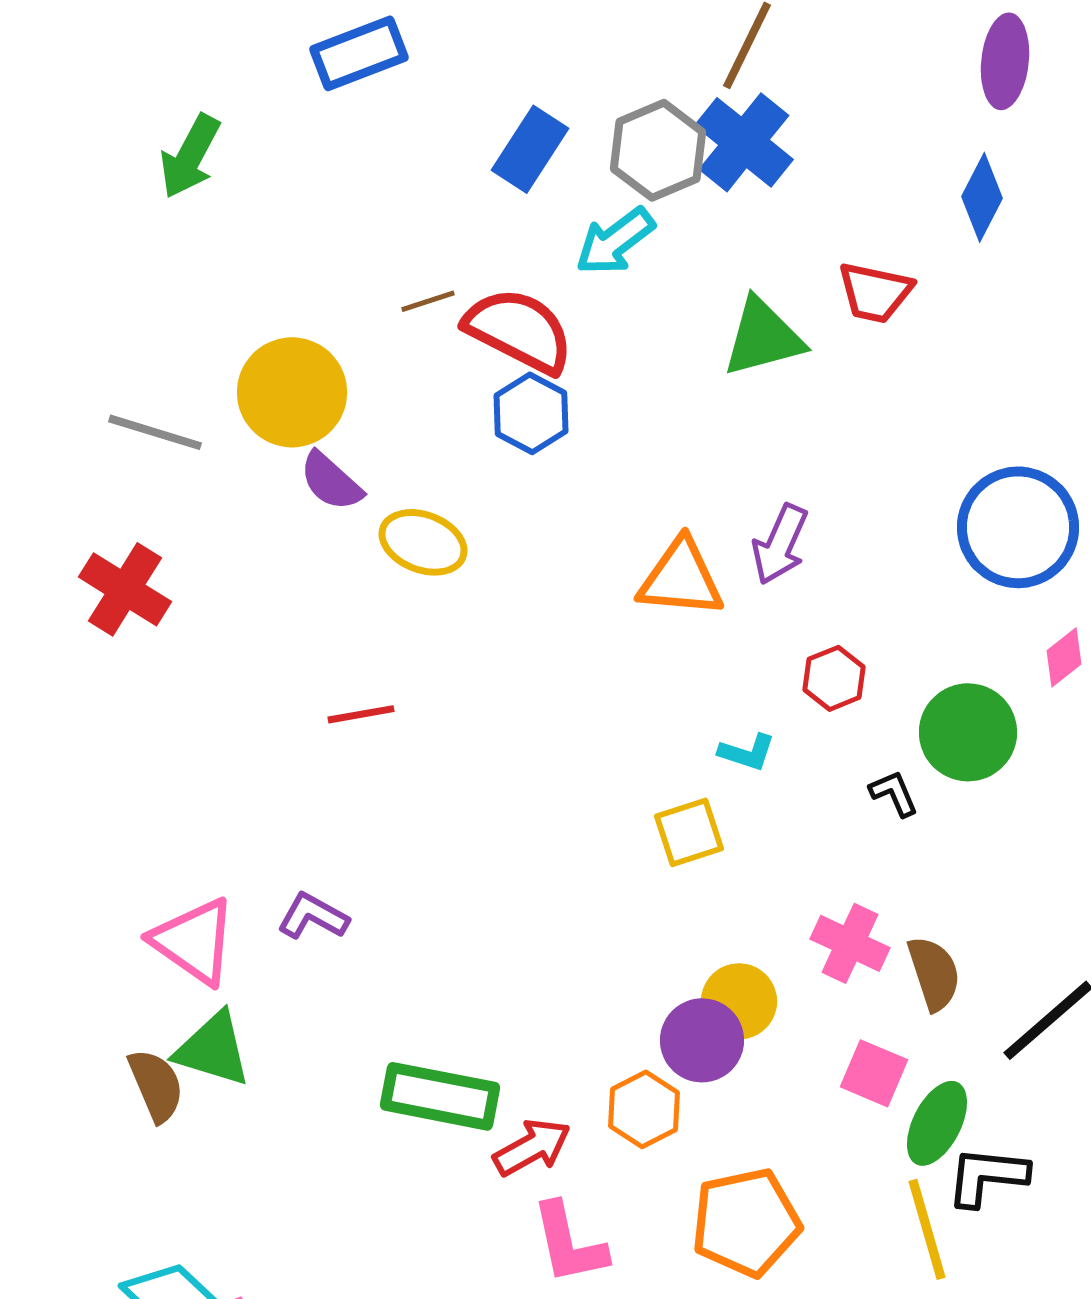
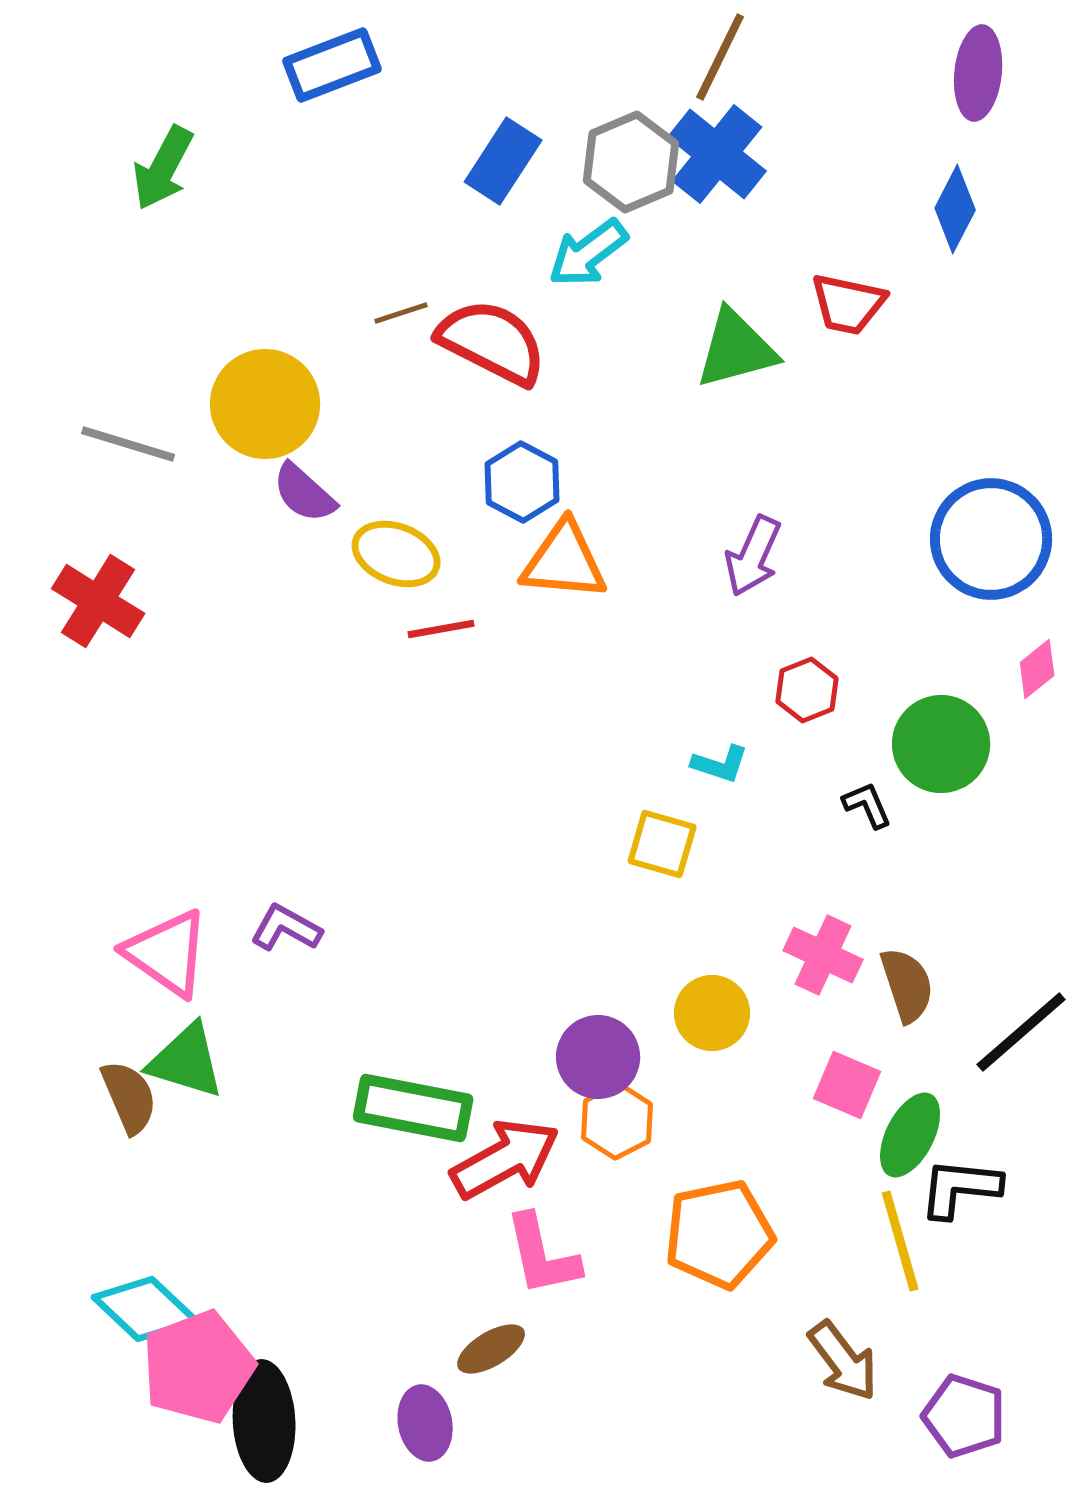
blue hexagon: (531, 413) -> (522, 482), moved
orange triangle: (681, 578) -> (564, 561), moved
red line: (361, 714) -> (441, 629), moved
yellow square: (689, 832) -> (662, 844), turned 34
purple circle: (702, 1040) -> (598, 1057), moved
red arrow: (532, 1147) -> (505, 1159), size x1.4

